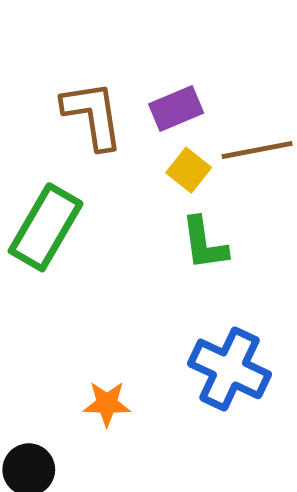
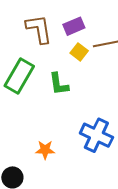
green L-shape: (204, 243) -> (59, 84), moved

